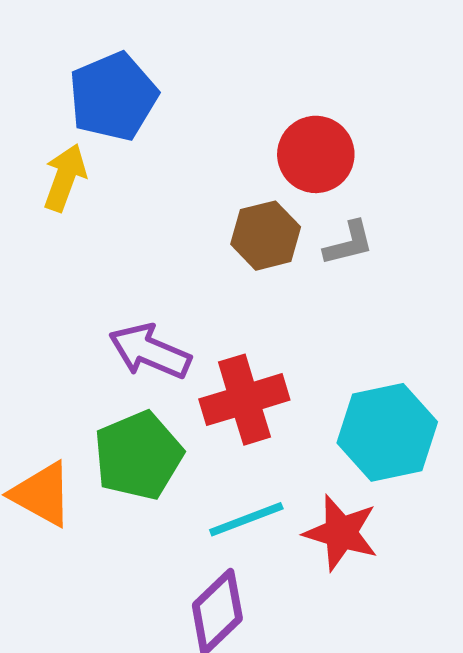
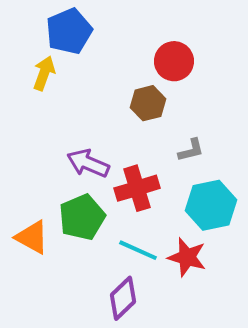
gray L-shape: (349, 243) -> (191, 150), moved
cyan line: (246, 519) -> (138, 250), turned 45

